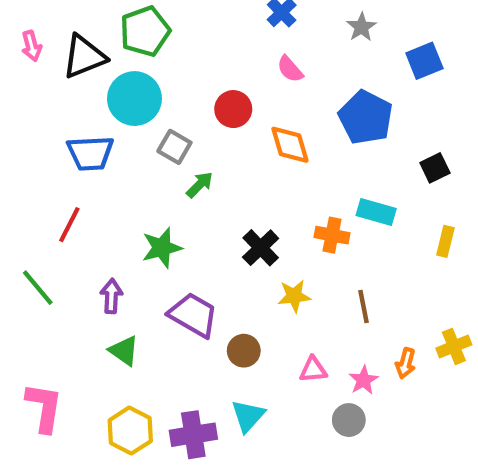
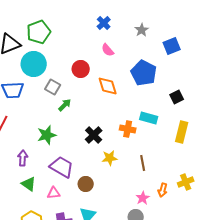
yellow rectangle: (445, 241) -> (182, 132), size x1.5
pink triangle: (313, 370) -> (54, 193), moved

